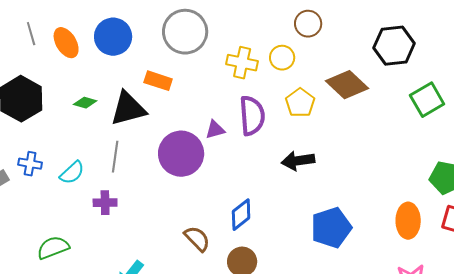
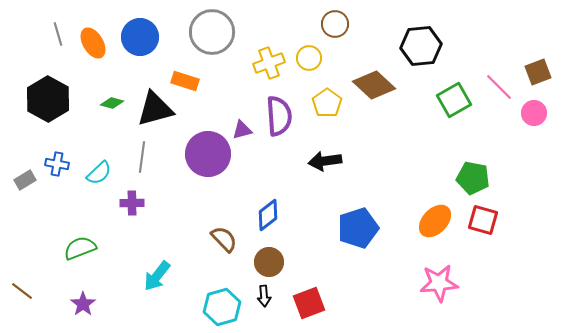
yellow cross: (242, 63) -> (269, 63), turned -32
orange ellipse: (408, 221) -> (435, 221), turned 44

